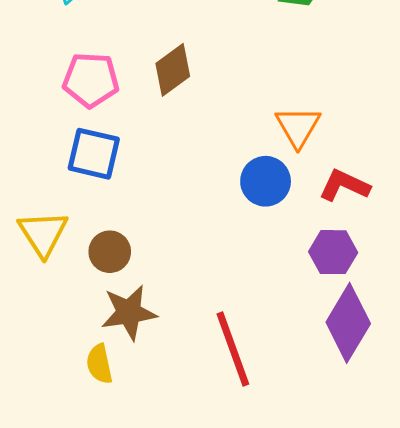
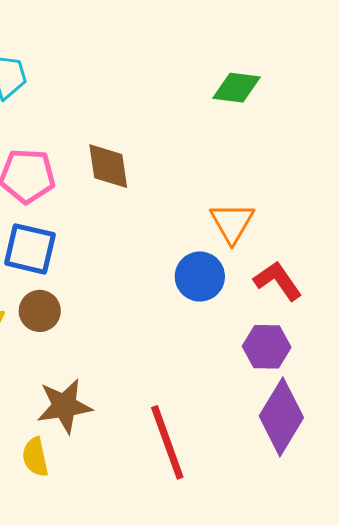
brown diamond: (173, 70) -> (108, 166), turned -62
red L-shape: (344, 185) -> (278, 281), turned 30
brown circle: (110, 252) -> (40, 311), moved

